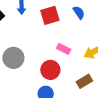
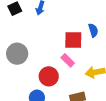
red square: (50, 15) -> (73, 40), moved

